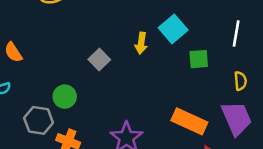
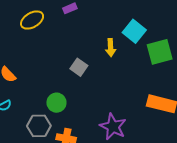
green square: (199, 59) -> (160, 52), size x1.5

